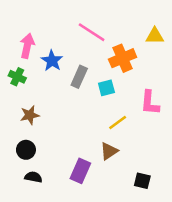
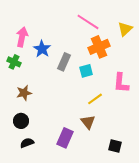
pink line: (92, 32) -> (88, 22), moved
yellow triangle: (155, 36) -> (125, 29), turned -42
brown triangle: (109, 151) -> (88, 122), turned -35
black semicircle: (33, 177) -> (27, 143), turned -32

